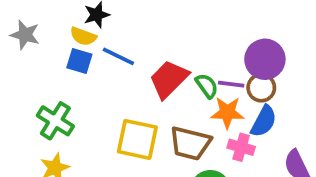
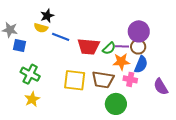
blue square: (79, 61) -> (19, 45), moved
red trapezoid: (169, 79) -> (89, 47), turned -125
green semicircle: (207, 86) -> (109, 48), turned 88

